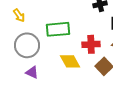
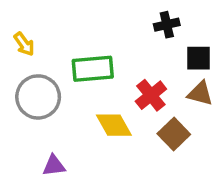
red cross: (91, 44) -> (151, 95), turned -36
purple triangle: (32, 72) -> (54, 166), moved, turned -32

